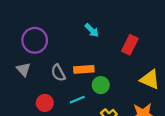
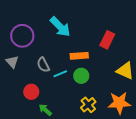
cyan arrow: (92, 30) -> (60, 27), moved, size x1.6
orange rectangle: (84, 69) -> (79, 56), moved
cyan line: (77, 100) -> (60, 74), moved

